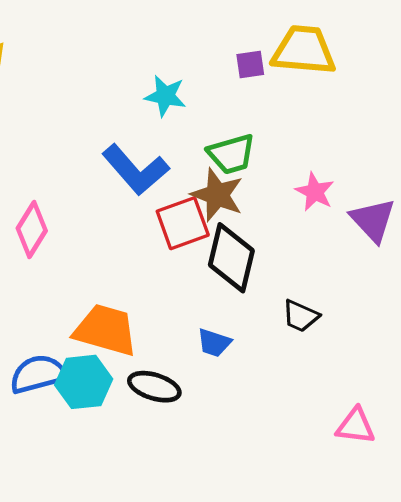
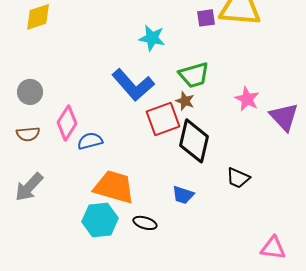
brown star: (217, 195) -> (185, 101), size x0.6
blue semicircle: (38, 374) -> (90, 141), moved, size x0.7
black ellipse: (154, 387) -> (145, 223), size x0.7

